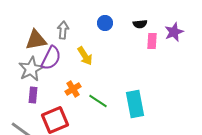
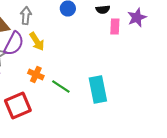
yellow arrow: (85, 56) -> (37, 42), moved
orange cross: (73, 89) -> (36, 74), turned -35

